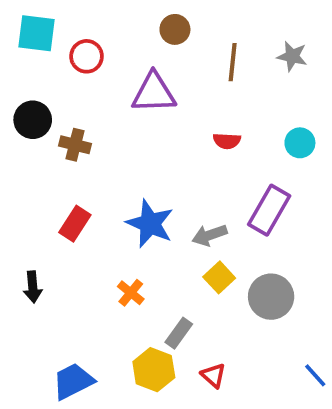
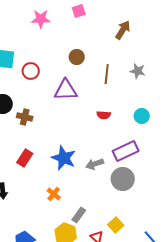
purple rectangle: (269, 210) -> (126, 151), turned 35
yellow square: (219, 277) -> (116, 225), moved
gray circle: (271, 297) -> (123, 179), moved

